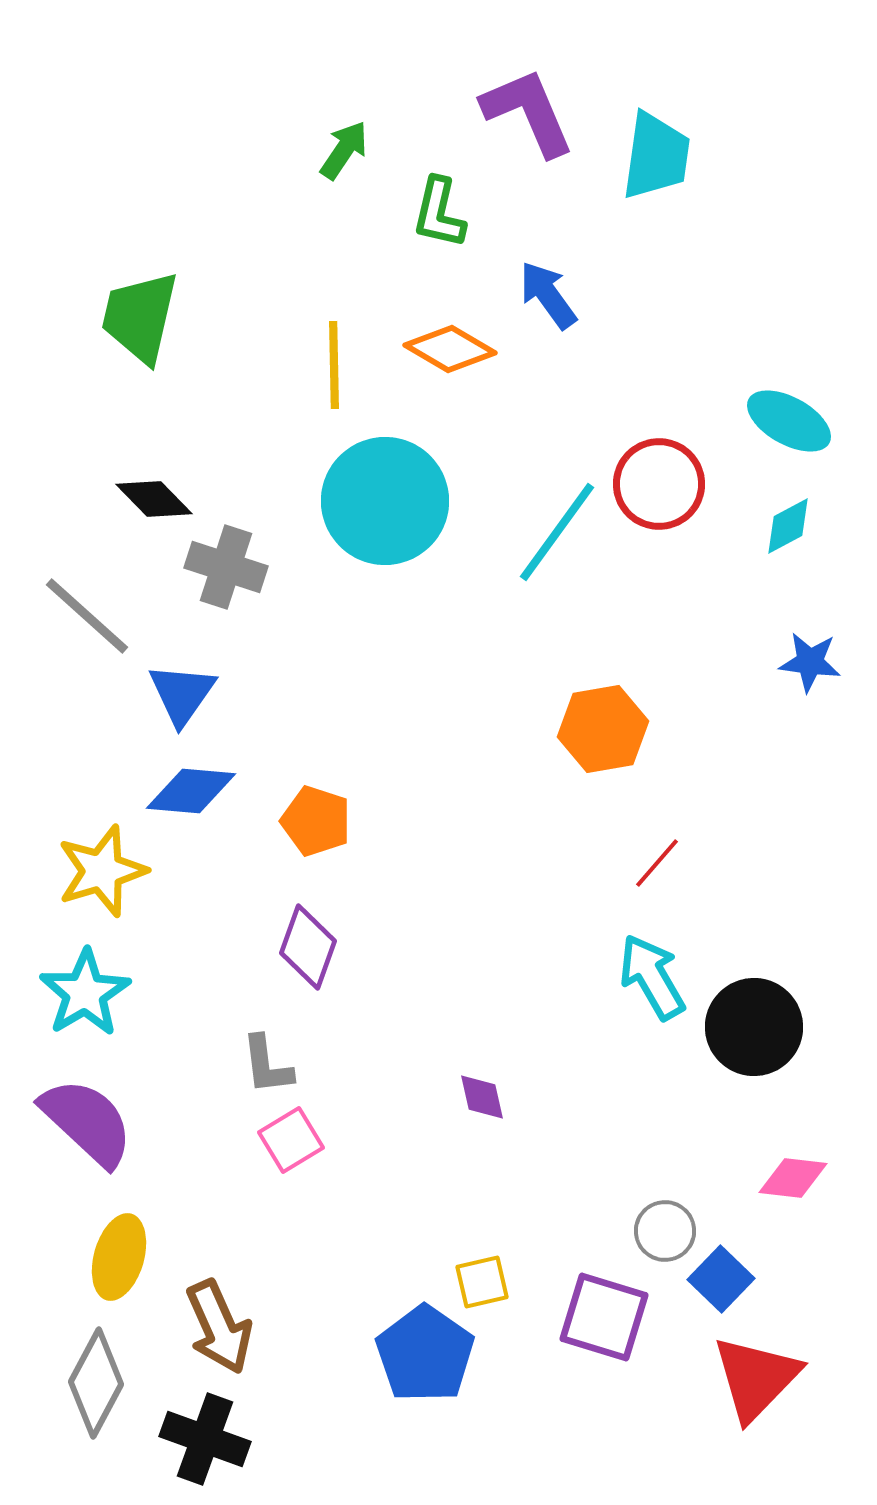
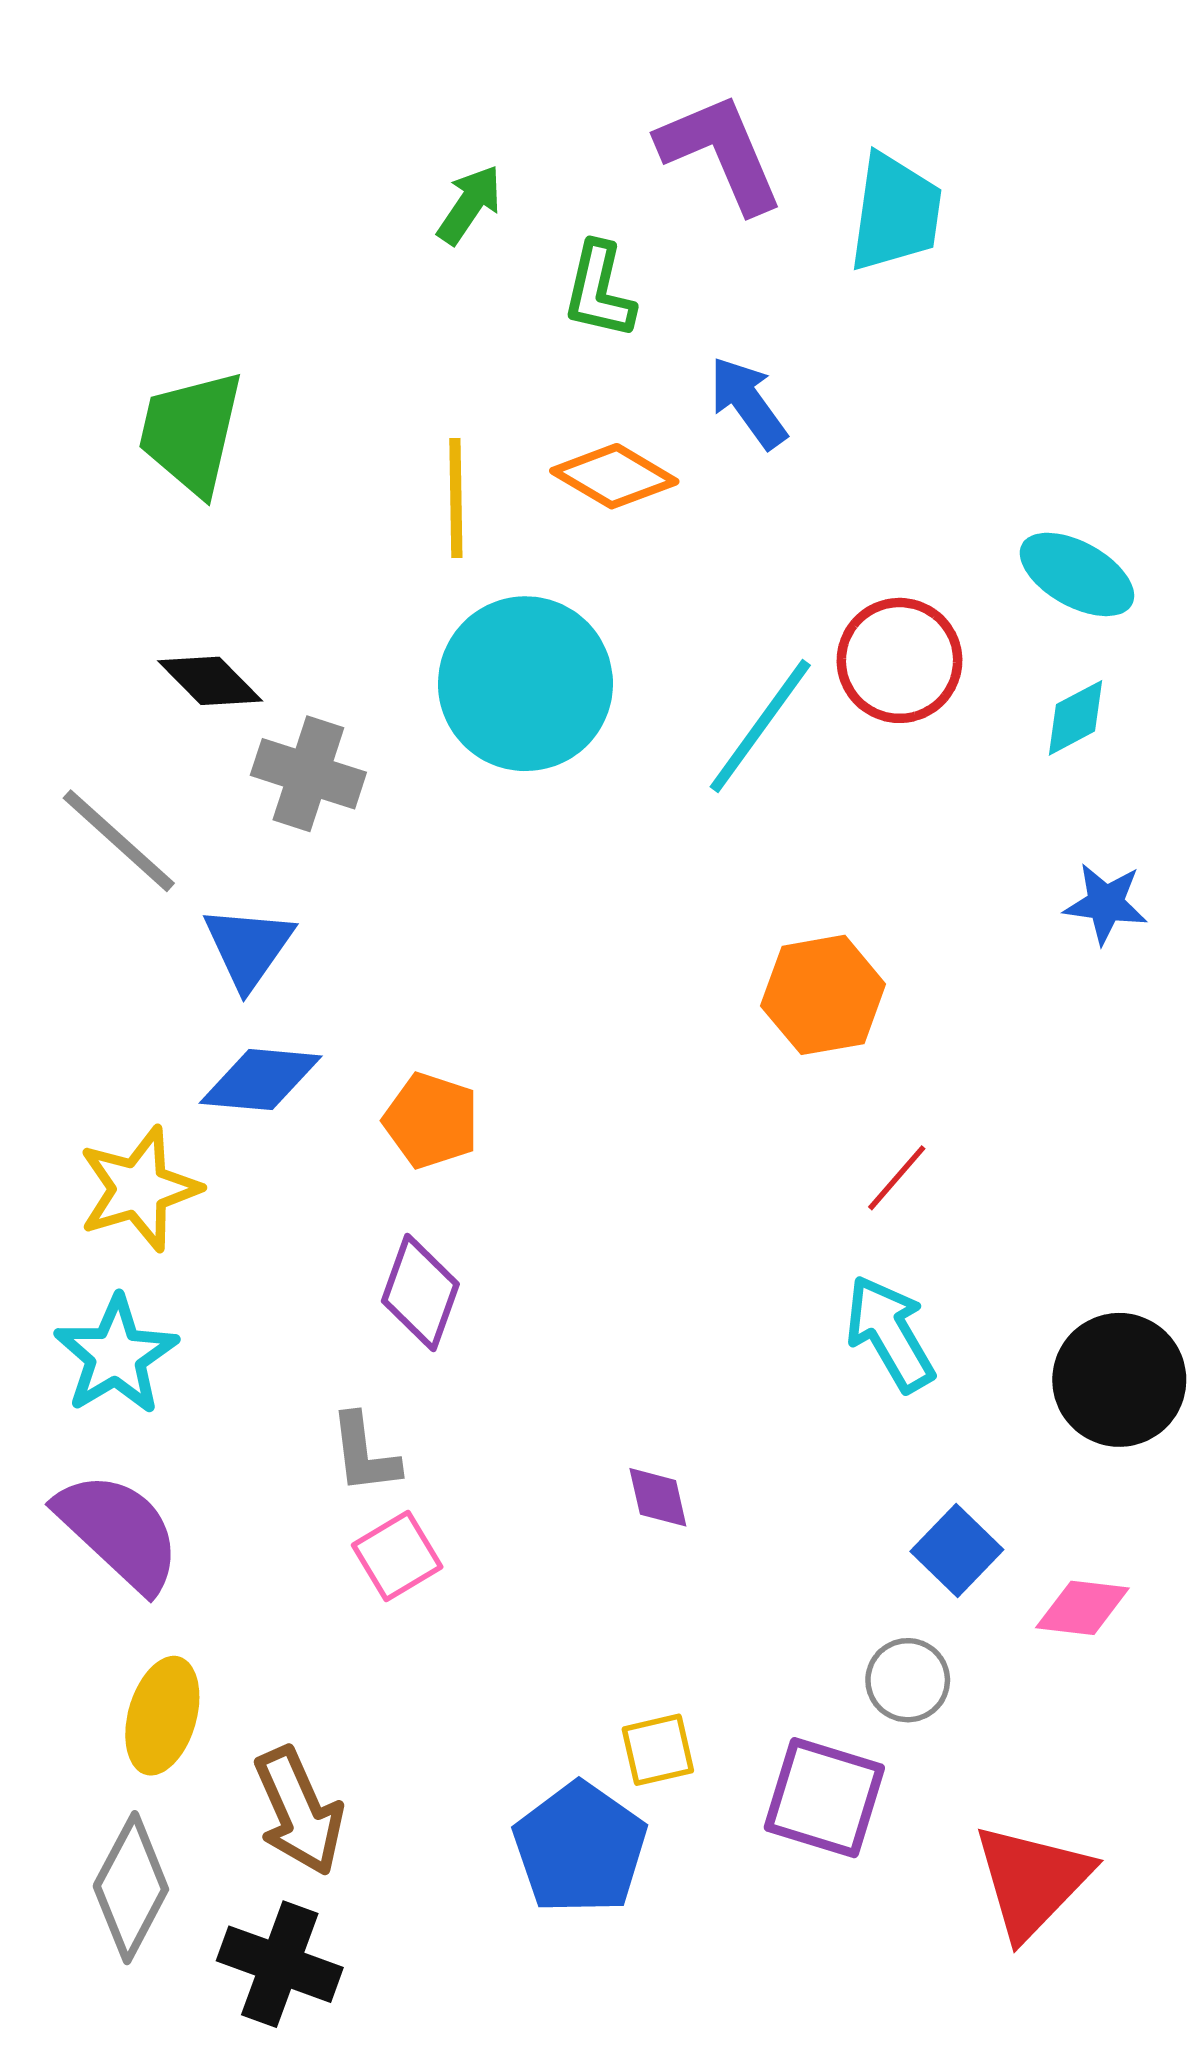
black circle: (754, 1027) -> (1119, 1380), moved
blue square: (721, 1279) -> (957, 1551), moved

